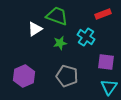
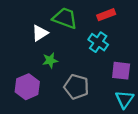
red rectangle: (103, 14) -> (106, 15), moved
green star: (60, 43) -> (50, 60), moved

